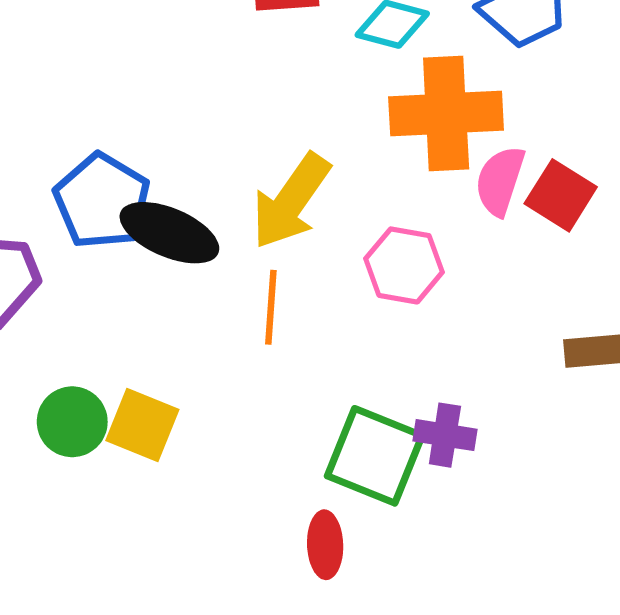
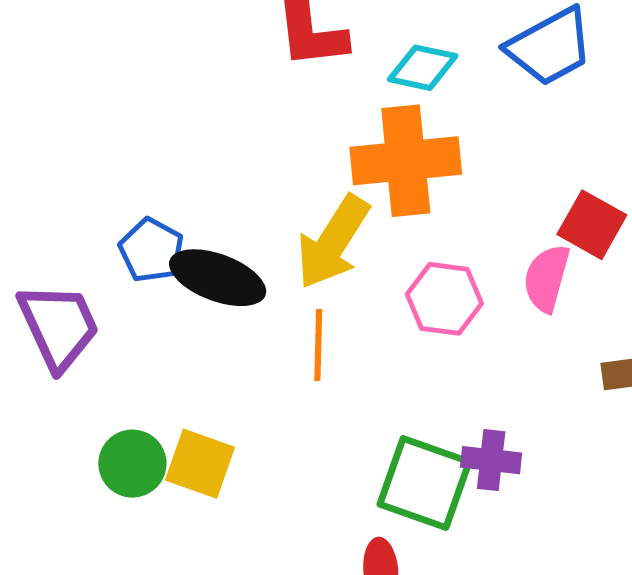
orange cross: (446, 114) -> (406, 161), moved
pink semicircle: (500, 181) -> (547, 278), moved
blue pentagon: (102, 201) -> (151, 250), size x0.7

